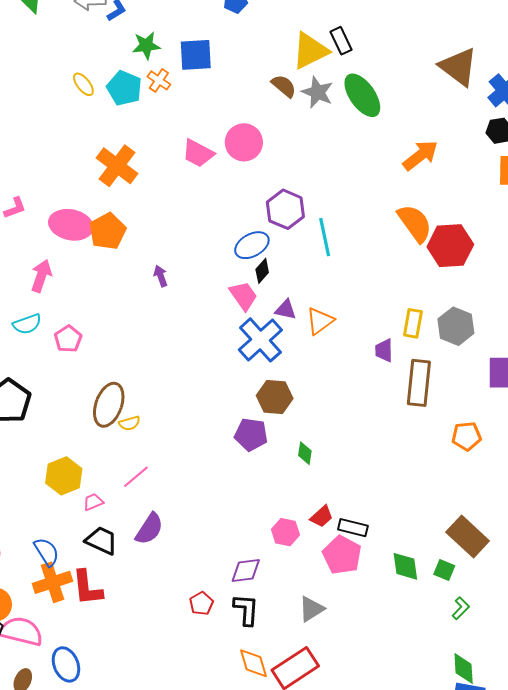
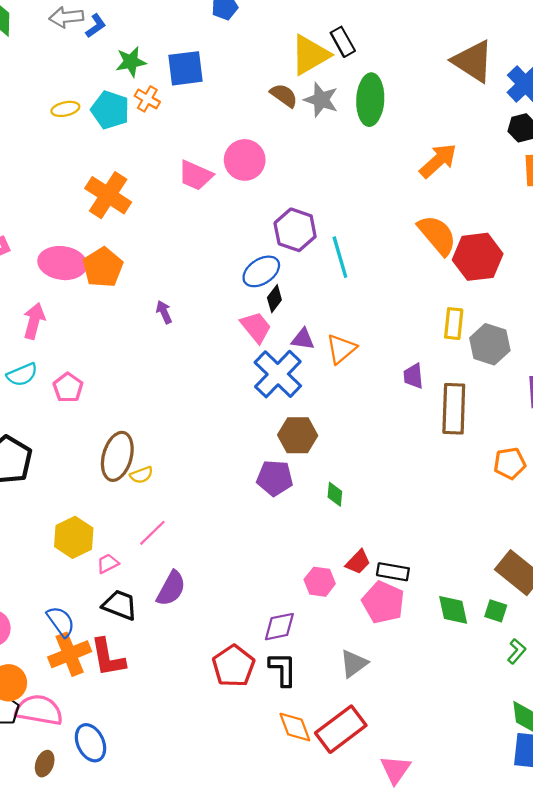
yellow ellipse: (83, 84) -> (65, 109), turned -60
green ellipse: (362, 95) -> (370, 100), turned 42
yellow rectangle: (413, 323) -> (454, 324), moved
red pentagon: (201, 604) -> (234, 666), size x1.6

